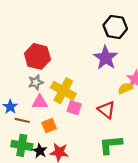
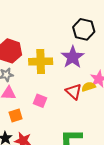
yellow cross: (63, 91) -> (41, 61), moved, turned -35
red triangle: (106, 110) -> (74, 92), moved

